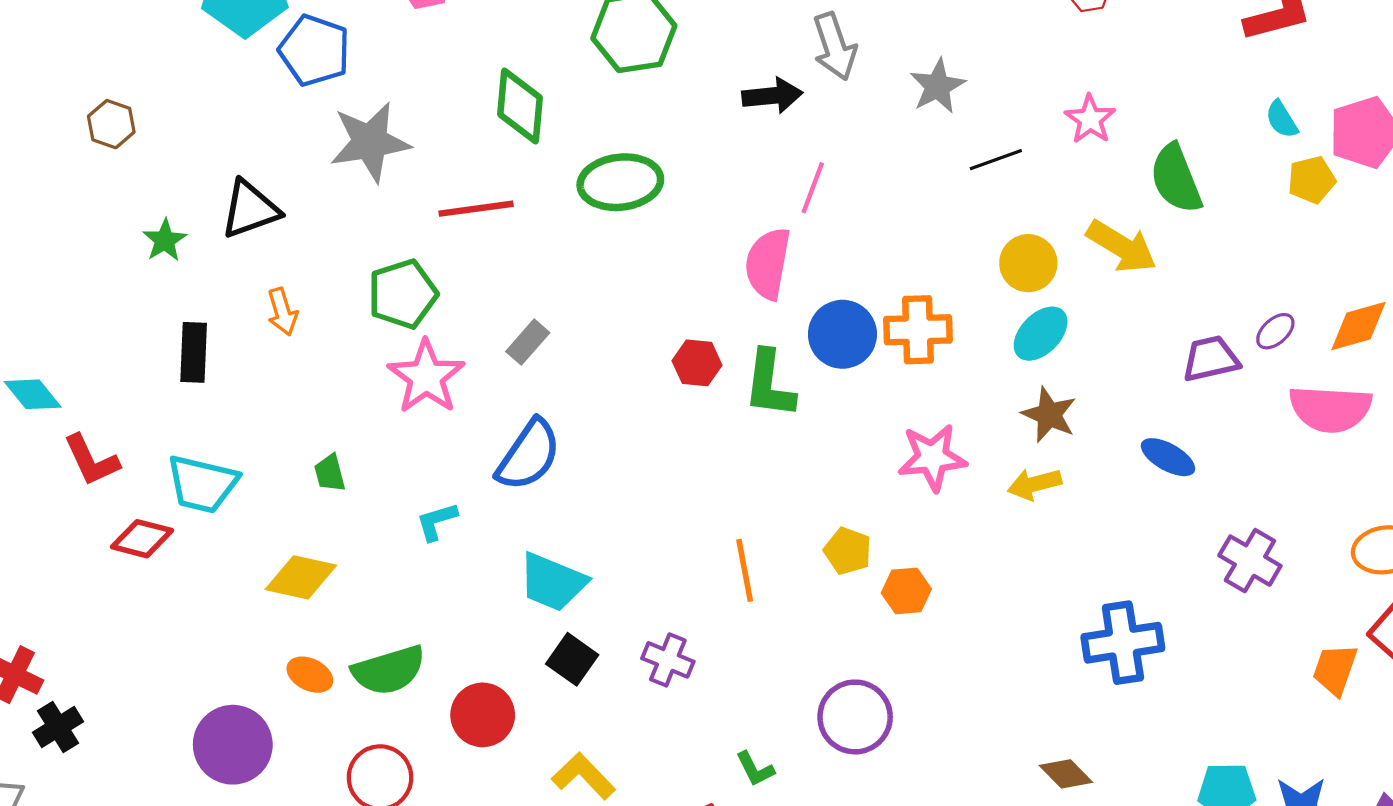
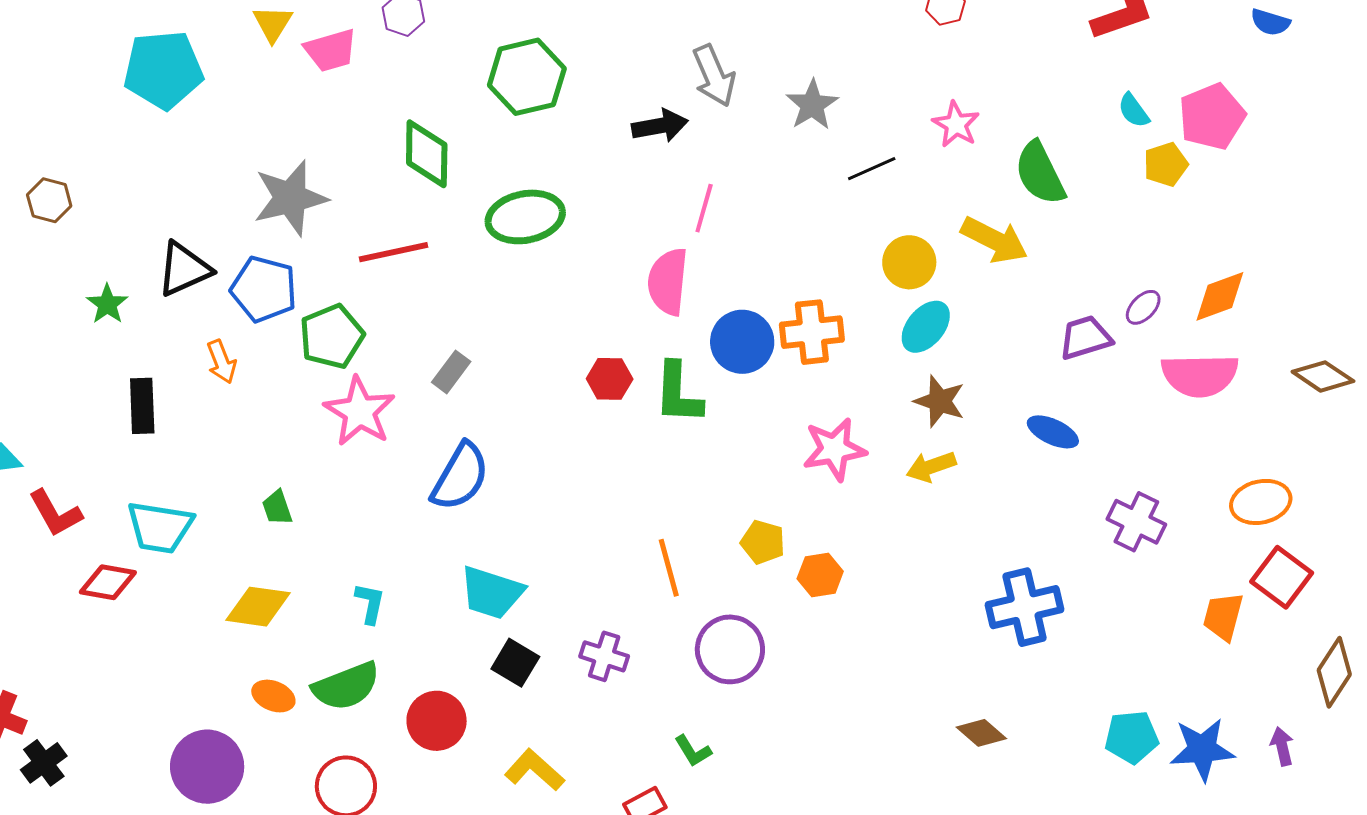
blue pentagon: (314, 50) -> (264, 289), moved
cyan L-shape: (437, 521) -> (370, 603), moved, turned 123
purple circle: (855, 717) -> (730, 649), moved

